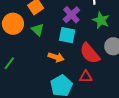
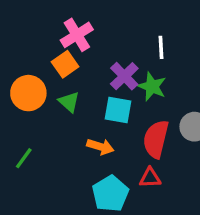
green star: (101, 20) -> (152, 86), moved
red semicircle: (90, 53) -> (156, 139), turned 55

